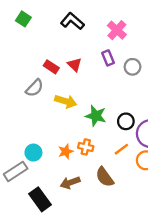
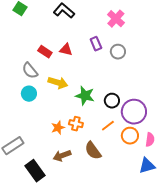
pink cross: (117, 30) -> (116, 19), moved
red triangle: (75, 65) -> (66, 50), turned -32
gray semicircle: (35, 88) -> (30, 71), turned 96
cyan circle: (33, 153) -> (29, 94), moved

